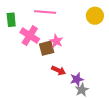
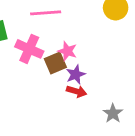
purple star: (77, 79) -> (76, 75), moved

